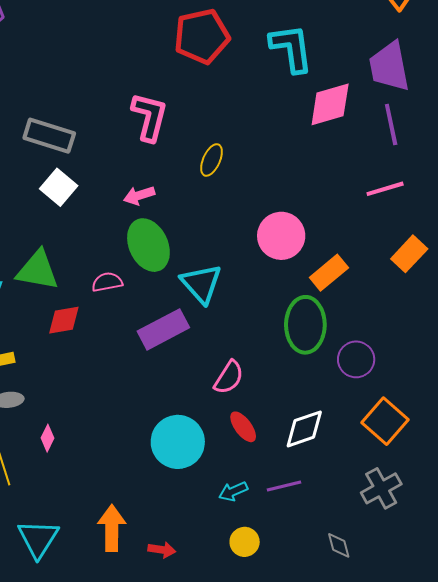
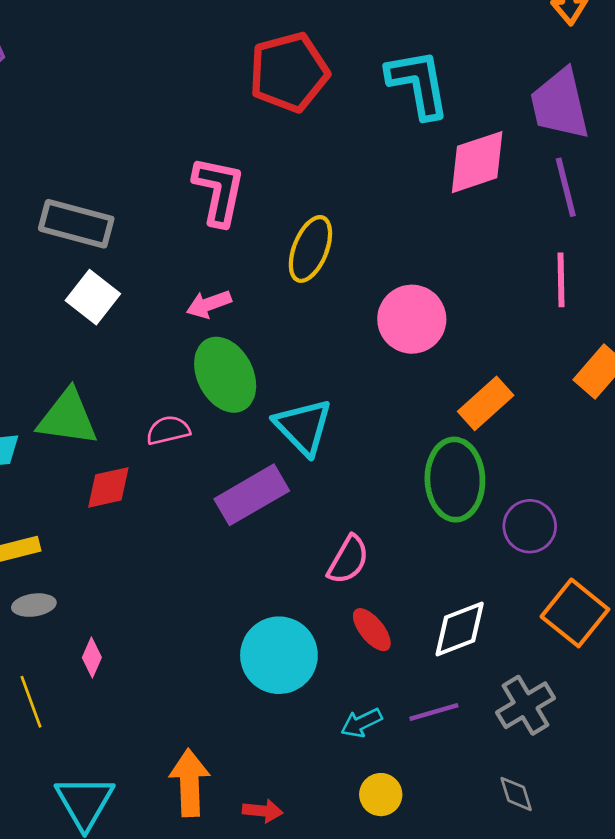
yellow ellipse: (212, 160) -> (310, 249), size x1.4
pink line: (385, 189) -> (561, 280), turned -72
pink circle: (281, 236) -> (412, 319), moved
gray cross: (381, 488) -> (526, 705), moved

